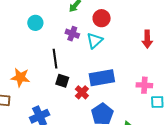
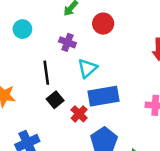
cyan triangle: (95, 41) -> (87, 68), moved
black square: (62, 81) -> (55, 100), turned 32

